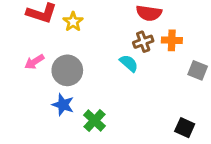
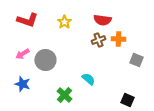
yellow star: (73, 22) -> (64, 22), moved
cyan semicircle: (129, 63) -> (88, 79), moved
blue star: (63, 105) -> (22, 84), moved

